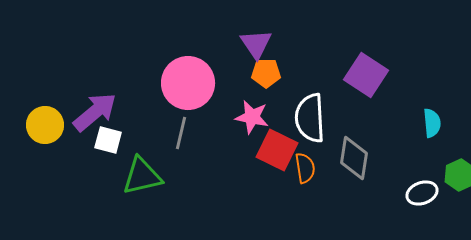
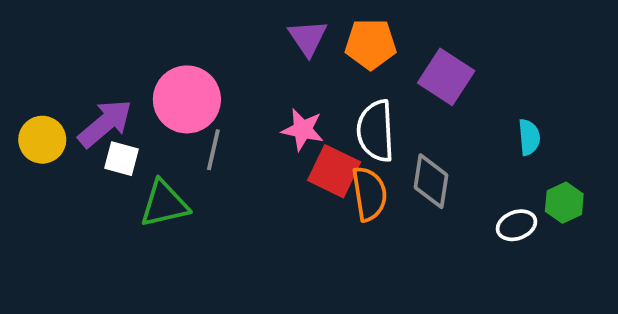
orange pentagon: (266, 73) -> (371, 44), moved, size x1.4
pink circle: (188, 83) -> (187, 99), moved
orange semicircle: (305, 168) -> (369, 194), size x1.4

